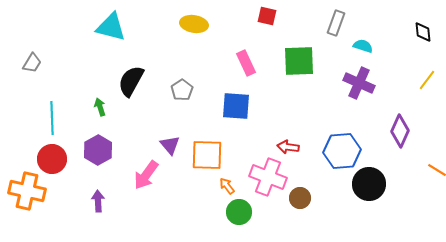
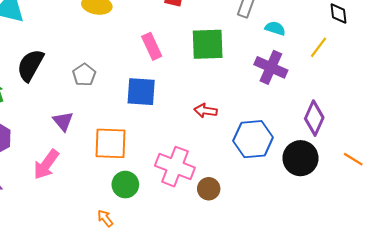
yellow line: (427, 80) -> (318, 47), moved
purple triangle: (170, 145) -> (63, 121), moved
red arrow: (288, 147) -> (206, 111), moved
black circle: (369, 184) -> (300, 158), moved
orange arrow: (227, 186) -> (105, 218), moved
green circle: (239, 212) -> (125, 185), moved

